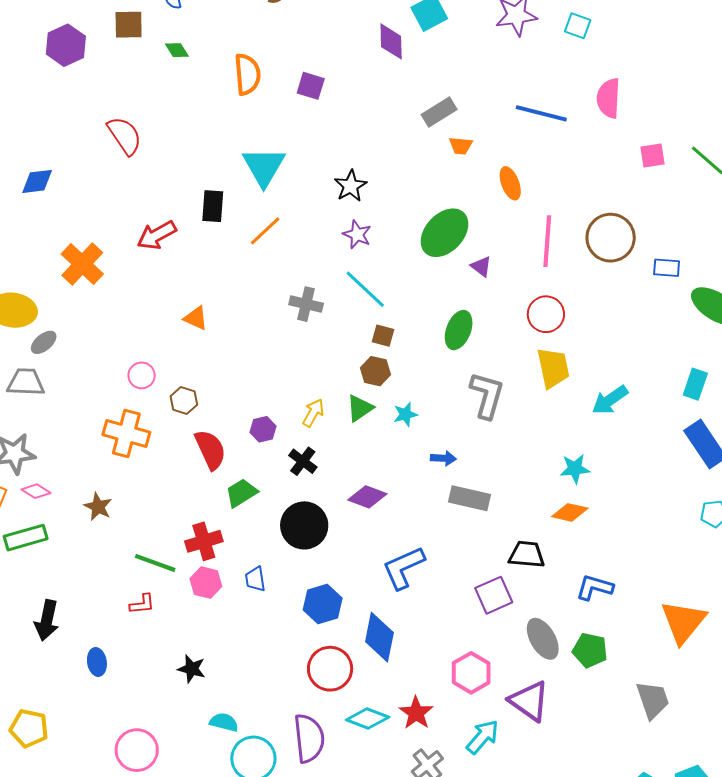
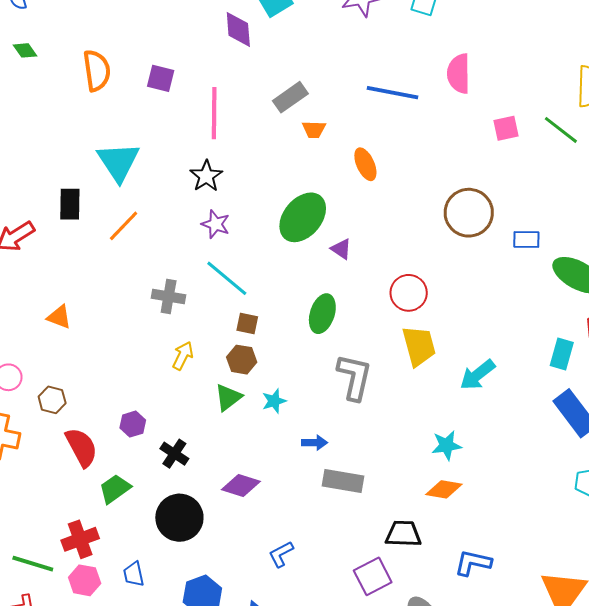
pink line: (547, 241) -> (214, 113), moved
yellow arrow: (313, 413) -> (183, 356), moved
blue L-shape: (403, 568) -> (281, 554), size x0.6

